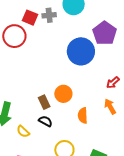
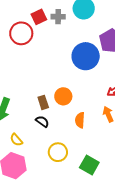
red square: (30, 18) -> (39, 17), turned 35
yellow semicircle: (23, 131) -> (16, 140), moved

